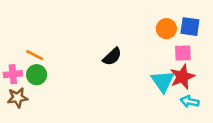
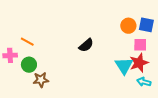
green circle: (37, 75) -> (29, 65), moved
brown star: (18, 98) -> (41, 80), moved

